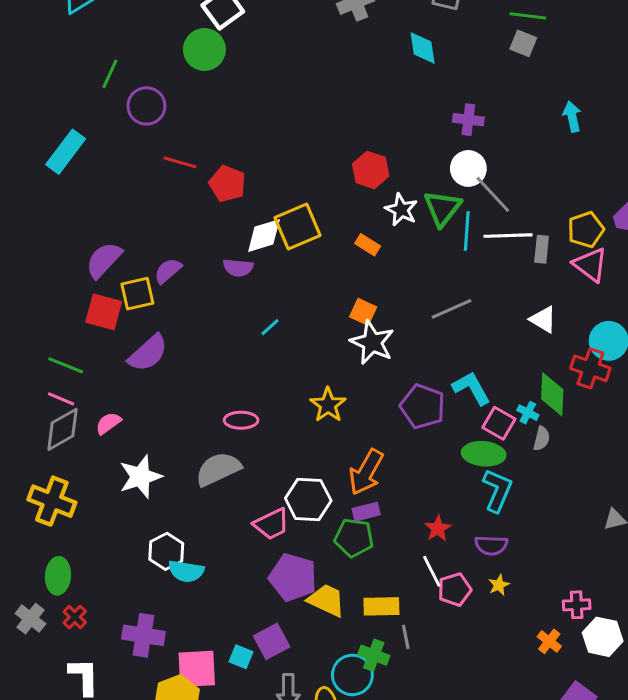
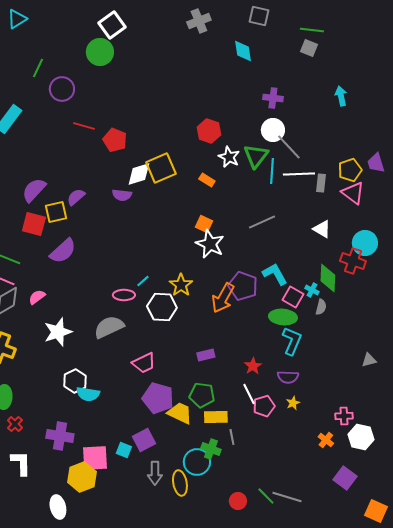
cyan line: (270, 327) -> (143, 281), moved
orange arrow: (366, 472) -> (223, 298), moved
white hexagon: (308, 500) -> (162, 307), moved
green pentagon: (354, 538) -> (202, 395), moved

